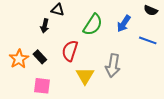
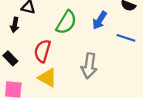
yellow triangle: (85, 76) -> (47, 78), moved, turned -30

